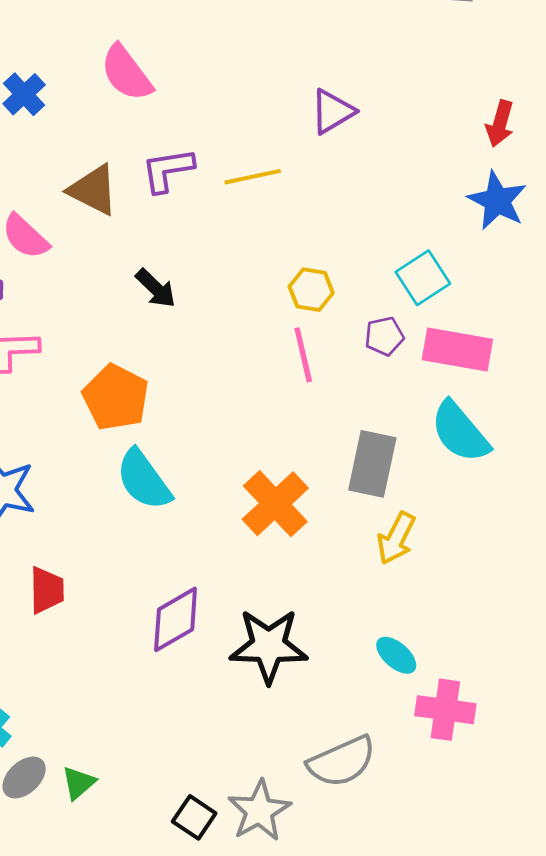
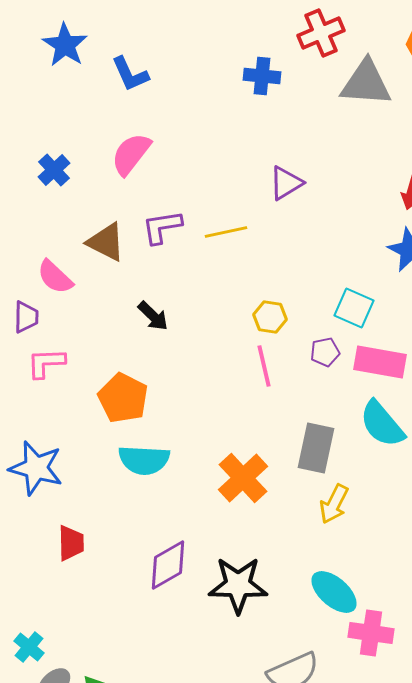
pink semicircle: (126, 73) -> (131, 154), turned 75
cyan square: (423, 278) -> (354, 308), turned -33
cyan semicircle: (144, 480) -> (144, 460), turned -51
cyan ellipse: (396, 655) -> (334, 592), size x1.5

